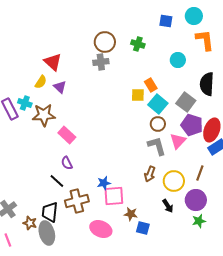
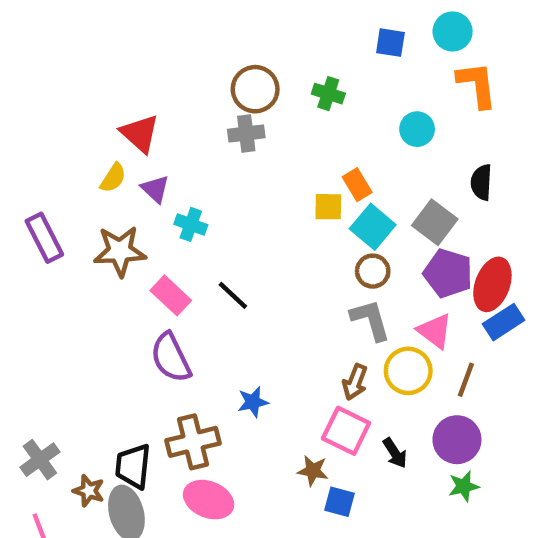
black semicircle: (207, 84) -> (481, 182), size x0.7
cyan cross: (25, 103) -> (191, 224), moved
pink triangle: (178, 141) -> (435, 331), moved, turned -36
purple semicircle: (67, 163) -> (171, 358), size x1.6
black line: (57, 181) -> (233, 295), moved
yellow circle: (174, 181) -> (408, 371), moved
pink square: (114, 196) -> (346, 431), moved, turned 30
pink ellipse: (101, 229) -> (209, 500), moved

